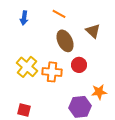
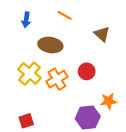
brown ellipse: (65, 41) -> (50, 45), moved, turned -55
orange cross: (52, 72) -> (57, 79), turned -36
red square: (24, 110) -> (26, 121), turned -32

